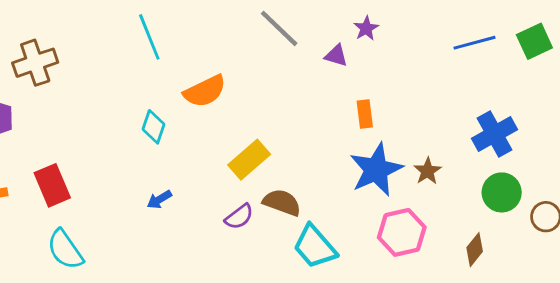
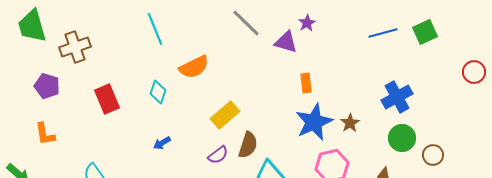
purple triangle: (336, 56) -> (286, 42), size x1.4
red rectangle: (52, 185) -> (107, 99), moved
brown semicircle: (282, 202) -> (248, 145), turned 88

